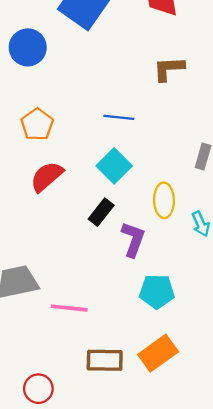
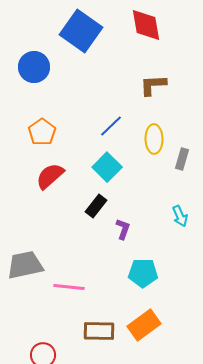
blue line: (119, 117) -> (111, 126), turned -50
yellow ellipse: (164, 200) -> (154, 139), moved
purple L-shape: (133, 239) -> (123, 229), size x0.7

